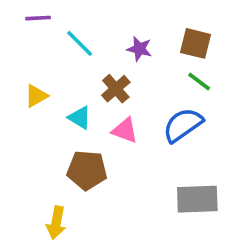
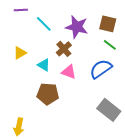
purple star: (139, 49) -> (77, 27), size x1.6
gray rectangle: (197, 199) -> (109, 110), turned 40
yellow arrow: (56, 223) -> (19, 127), moved

